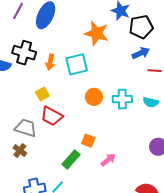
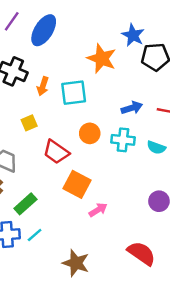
blue arrow: (141, 53) -> (132, 108), moved
red trapezoid: (52, 116) -> (56, 152), moved
orange square: (88, 141) -> (77, 184), size x1.6
green rectangle: (71, 159) -> (25, 204), moved

